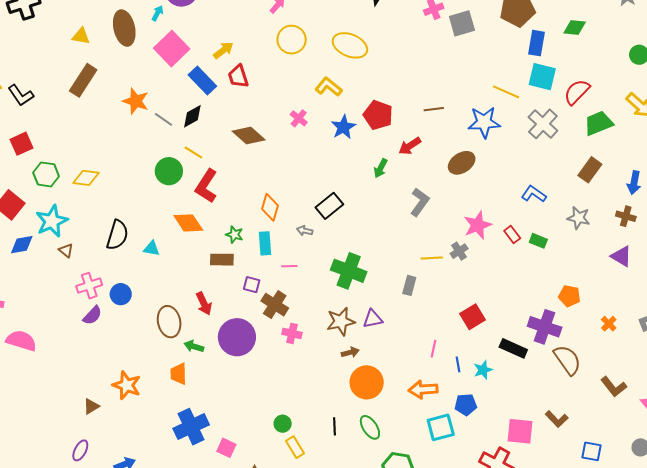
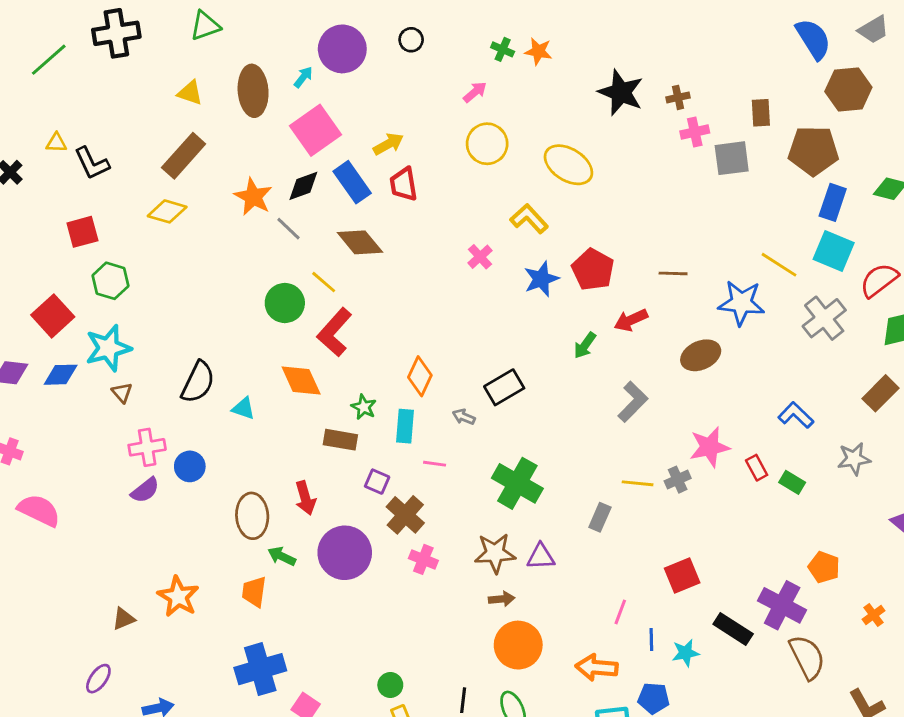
black diamond: (192, 116) -> (303, 186), moved
brown diamond: (249, 136) -> (360, 242), moved
yellow diamond: (86, 178) -> (167, 211), moved
gray star: (579, 218) -> (854, 459), turned -30

